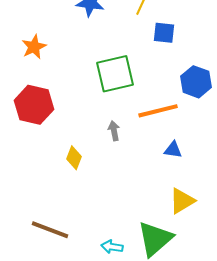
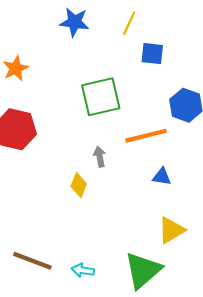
yellow diamond: (74, 158) -> (79, 185), moved
cyan arrow: (112, 247) -> (83, 270), moved

